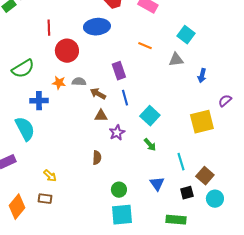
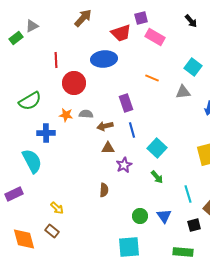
brown arrow: (98, 94) -> (105, 126), turned -42
green circle: (119, 190) -> (140, 216), moved
brown rectangle: (45, 199) -> (52, 231), turned 32
orange diamond: (17, 207) -> (24, 239), turned -55

